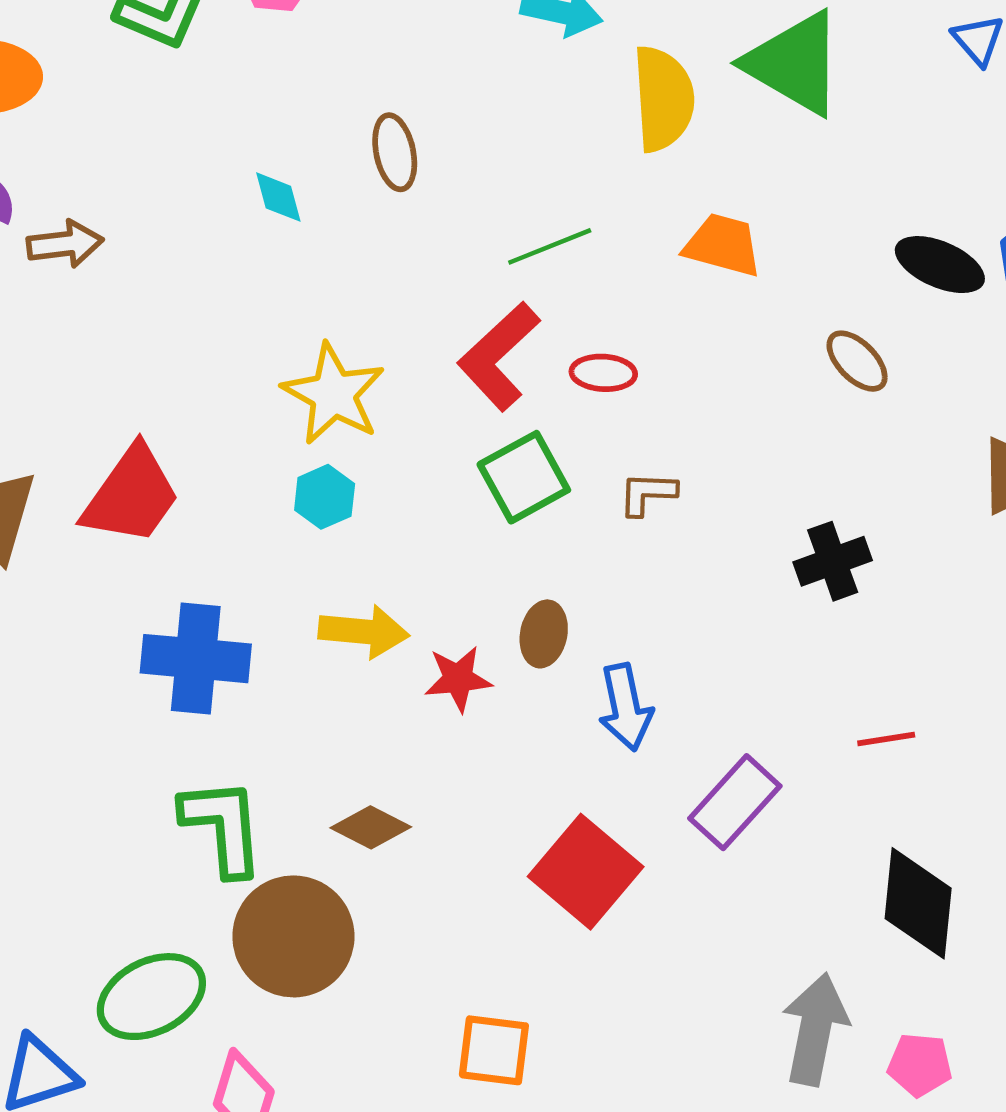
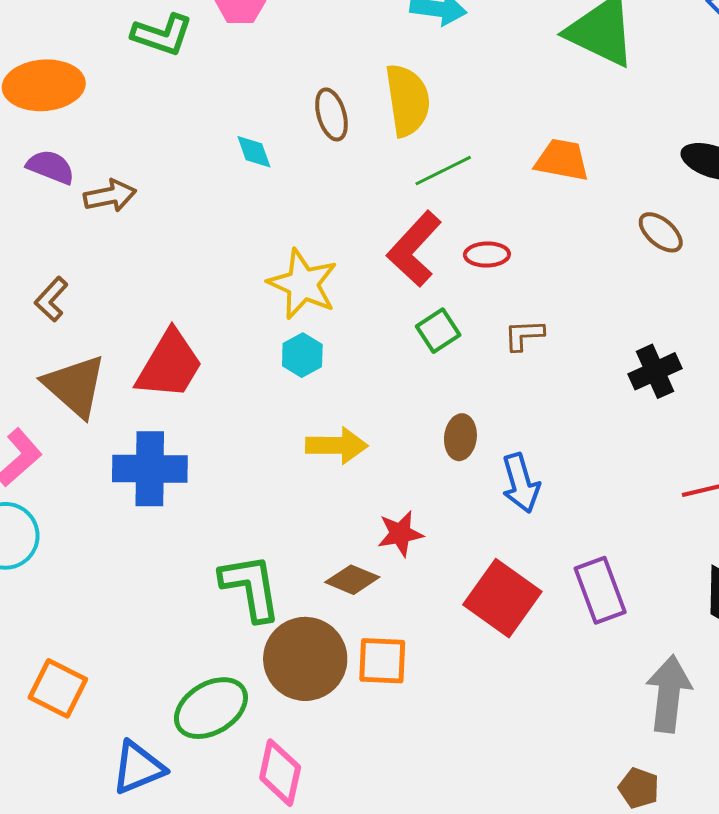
yellow semicircle: (663, 99) -> (408, 100), moved
green square: (524, 477) -> (438, 331), size x0.7
blue cross: (196, 659) -> (150, 469), moved
red star: (458, 679) -> (400, 534), moved
purple rectangle: (735, 802) -> (600, 590), moved, turned -58
orange square: (494, 1050) -> (382, 661), moved

